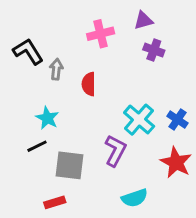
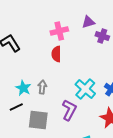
purple cross: (154, 50) -> (102, 36), moved
gray arrow: (56, 69) -> (42, 87), moved
red semicircle: (89, 84) -> (56, 54), moved

